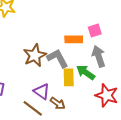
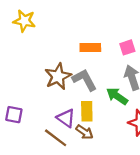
orange rectangle: (74, 39) -> (90, 47), moved
yellow rectangle: (69, 77) -> (87, 111), moved

